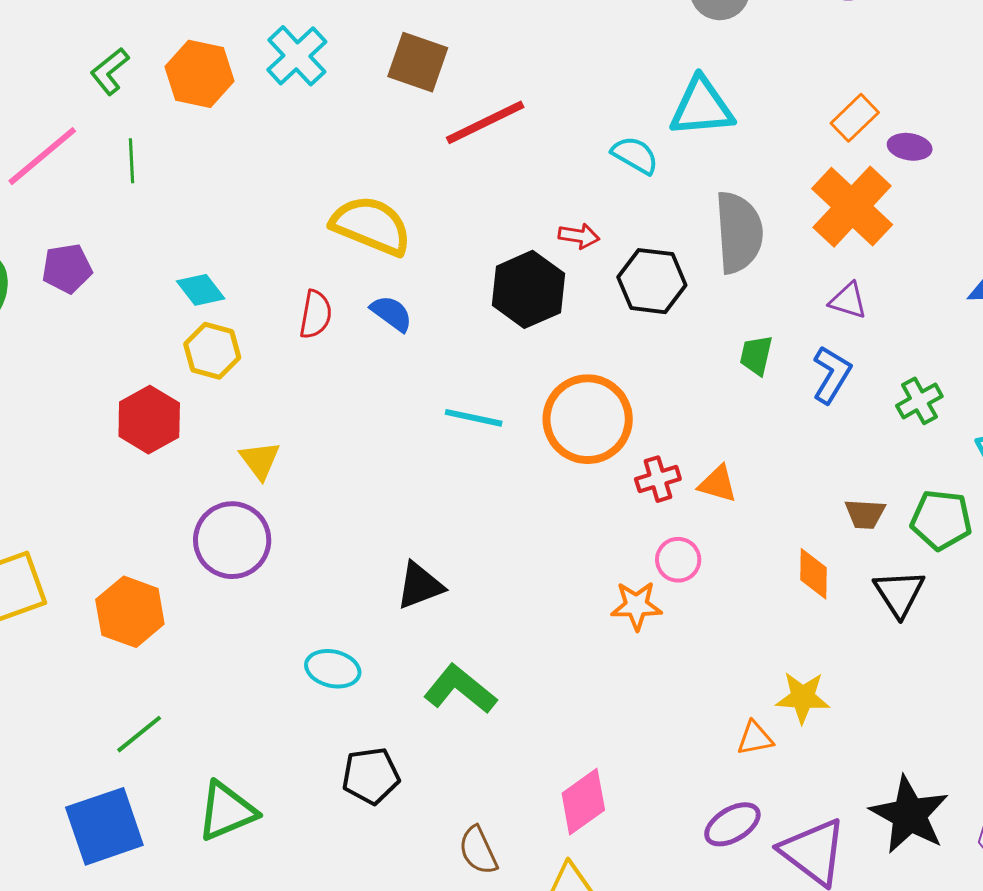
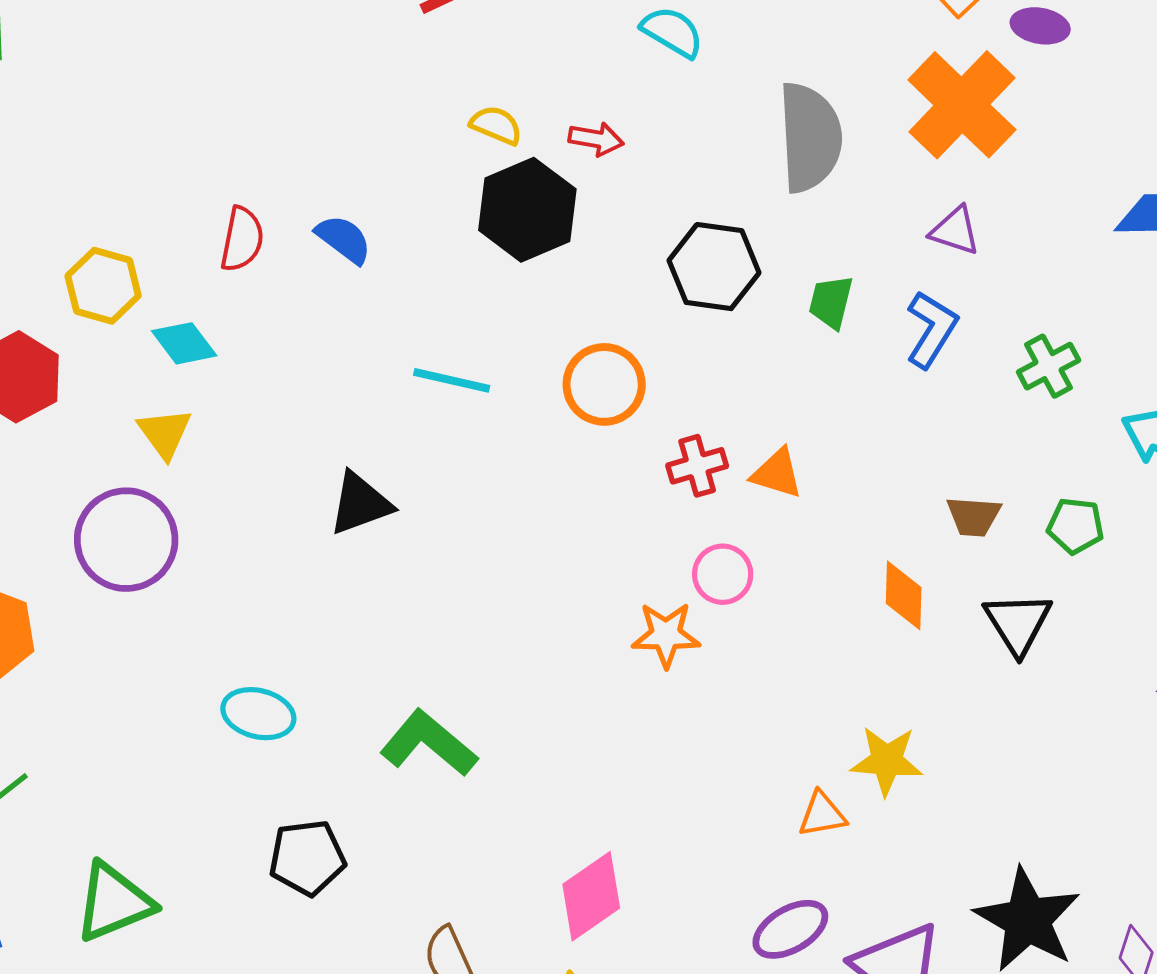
yellow semicircle: (371, 226) -> (496, 125), moved, size x0.5
black hexagon: (652, 281) -> (714, 267), moved
cyan diamond: (201, 290) -> (184, 343), moved
orange circle: (588, 419) -> (604, 384), size x0.7
green pentagon: (941, 520) -> (1075, 526), size x0.7
black triangle: (420, 586) -> (360, 503), moved

